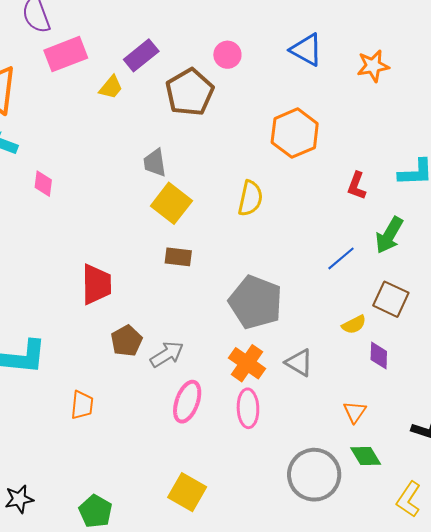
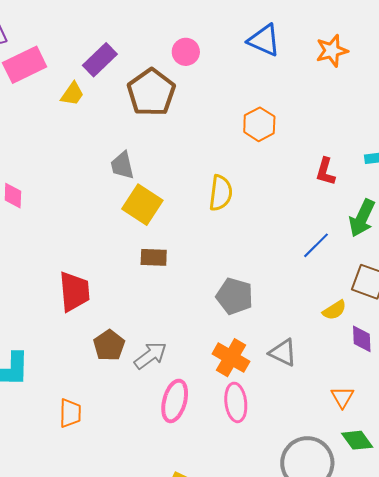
orange hexagon: (295, 133) -> (259, 124), size x0.7
gray pentagon: (256, 302) -> (235, 296), size x0.7

